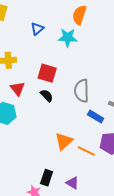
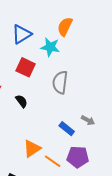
blue triangle: (37, 29) -> (22, 34), size x1.5
red square: (47, 73) -> (26, 67), moved
gray semicircle: (82, 91) -> (60, 82), moved

